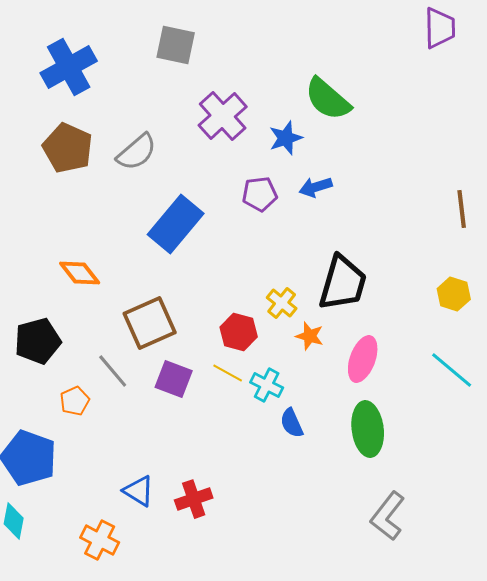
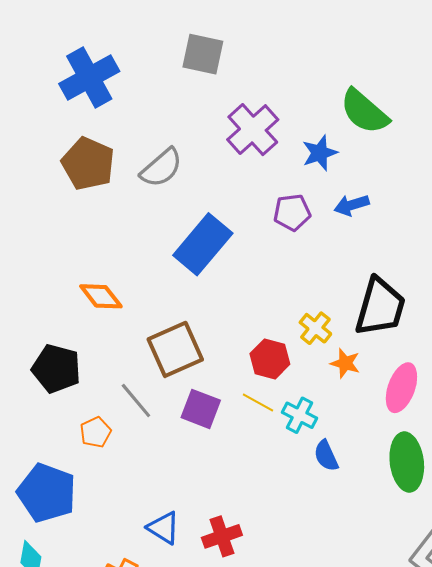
black pentagon: (38, 341) -> (56, 369), turned 30

